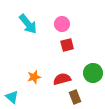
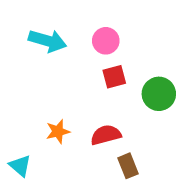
cyan arrow: (28, 24) -> (48, 41), turned -35
green circle: (93, 73) -> (159, 94), moved

